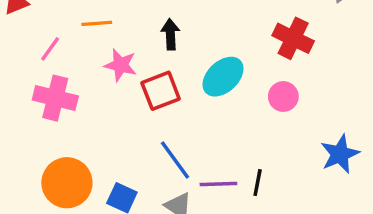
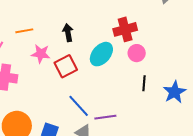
red cross: (293, 38) -> (125, 29), moved, turned -35
pink circle: (283, 97) -> (137, 53), moved
black line: (258, 183) -> (144, 83), moved

